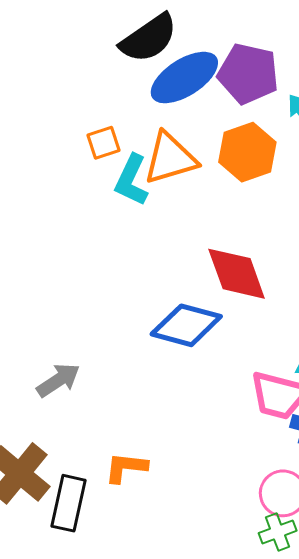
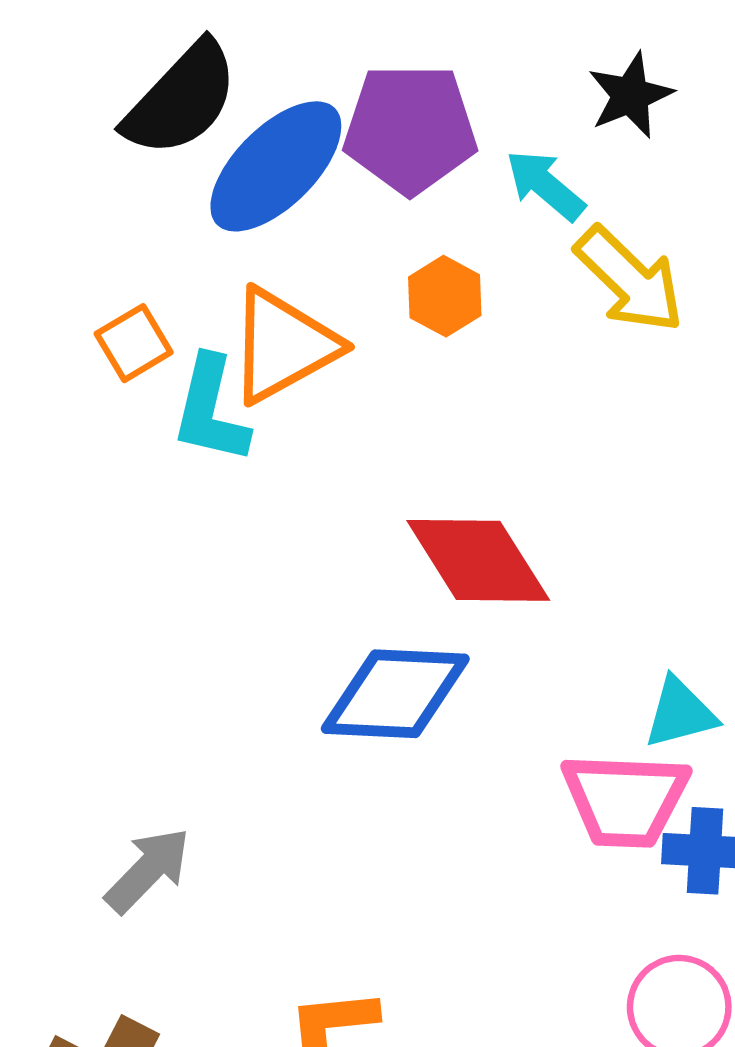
orange hexagon: (247, 152) -> (445, 296), size x0.6

